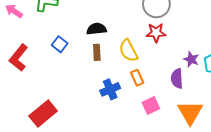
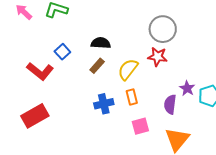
yellow semicircle: (128, 51) -> (128, 69), turned 55
brown rectangle: (97, 52) -> (97, 66), turned 35
red L-shape: (19, 58) -> (40, 71), moved, turned -100

